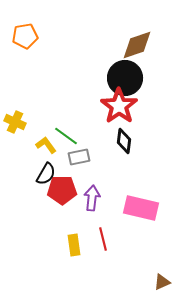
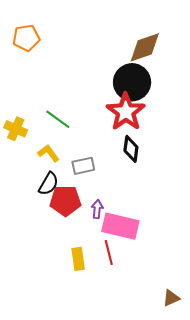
green line: (66, 136) -> (58, 119), moved
purple arrow: (92, 198) -> (97, 209), size x0.7
pink rectangle: (141, 208) -> (120, 226), moved

